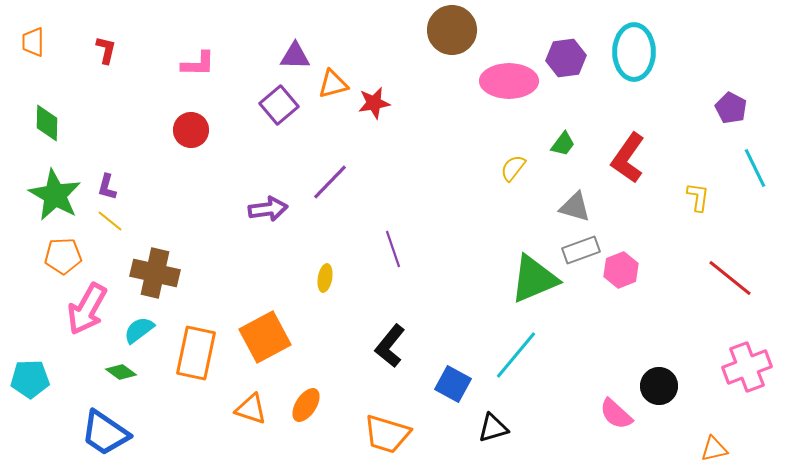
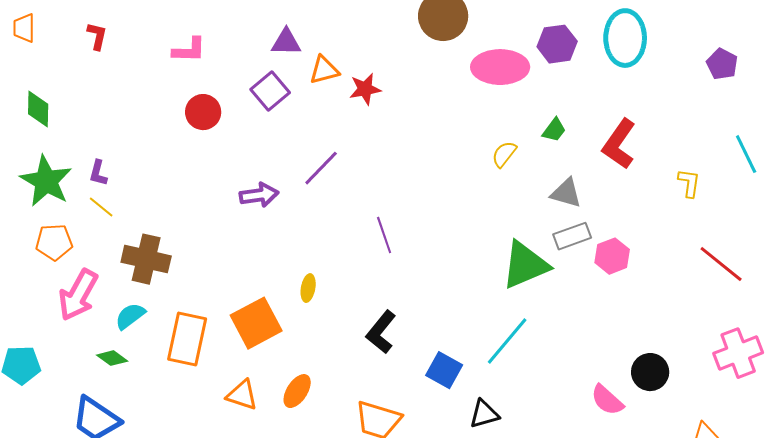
purple pentagon: (731, 108) -> (722, 64), moved
red circle: (191, 130) -> (203, 112), moved
yellow ellipse: (325, 278) -> (308, 288), moved

